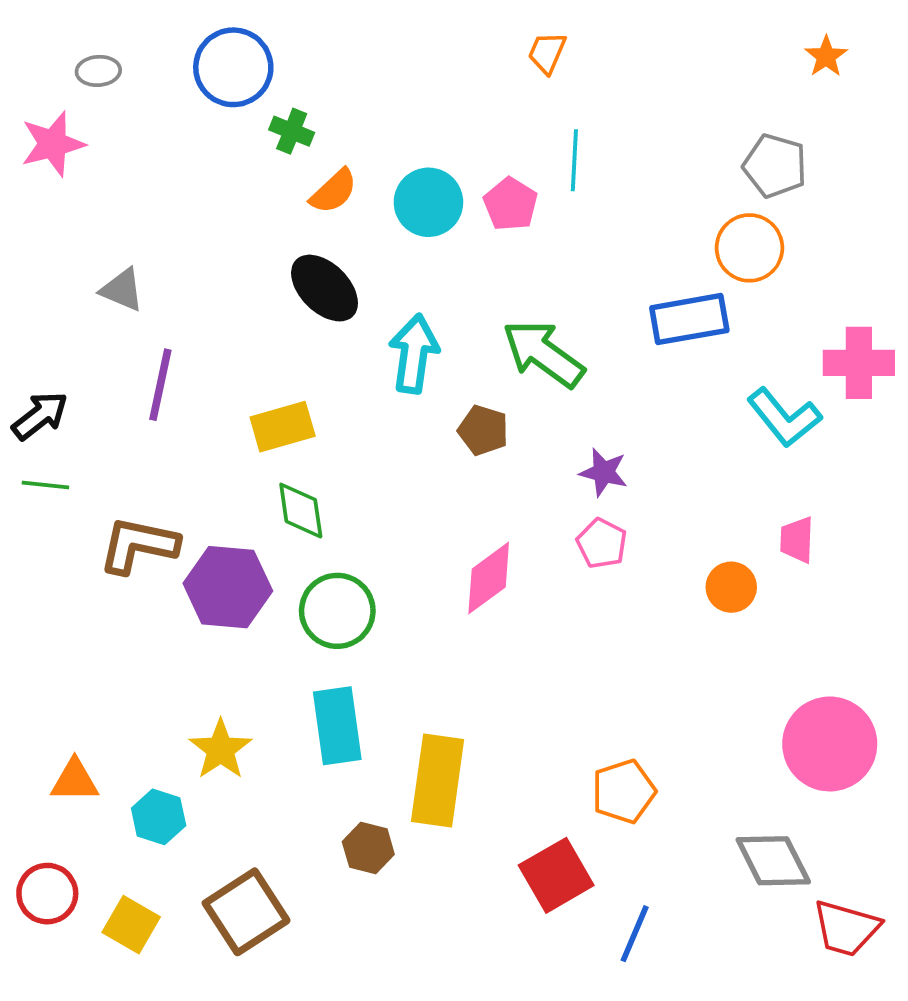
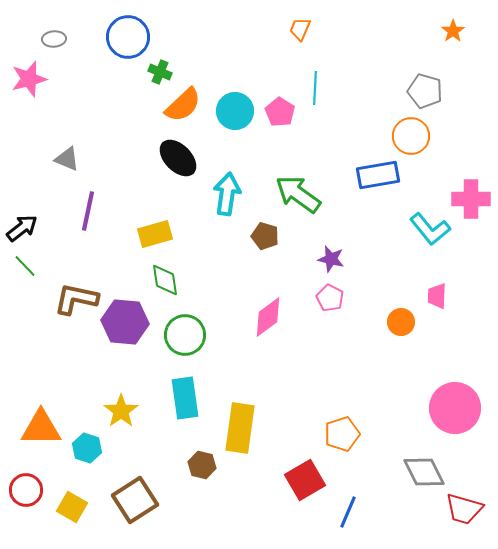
orange semicircle: (334, 191) -> (183, 105), size x1.4
green line: (45, 485) -> (25, 266), turned 40
orange triangle: (75, 780) -> (41, 428), size x1.5

